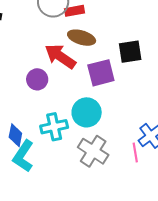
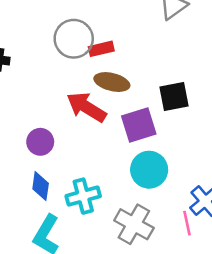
purple circle: (37, 79) -> (40, 142), moved
cyan circle: (87, 112) -> (149, 170), moved
blue diamond: (15, 135) -> (41, 186), moved

